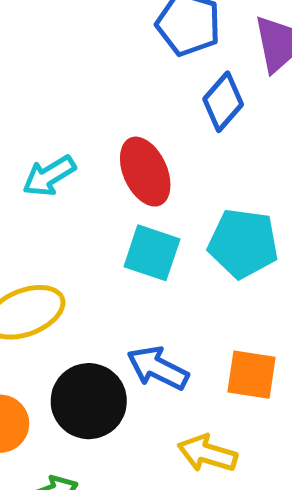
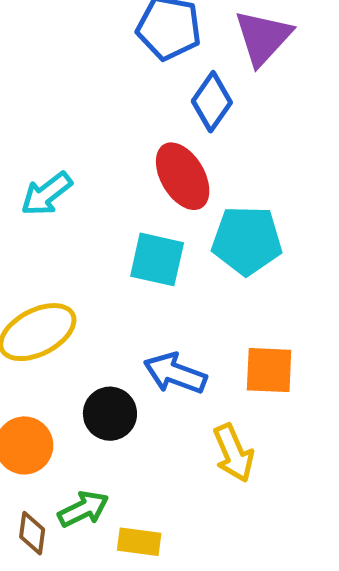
red ellipse: (145, 172) -> (183, 176), moved
black circle: (89, 401) -> (110, 414), size x0.7
yellow arrow: (207, 453) -> (233, 453), turned -124

